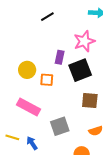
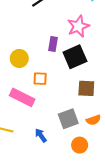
orange square: (47, 80) -> (40, 79), moved
gray square: (60, 126) -> (68, 119), moved
blue arrow: (32, 143) -> (41, 135), moved

